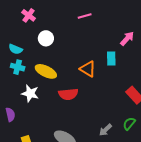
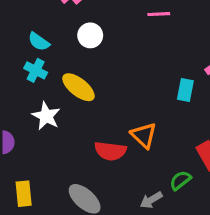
orange triangle: (88, 69) -> (144, 135), moved
red semicircle: (68, 94) -> (110, 151), moved
green semicircle: (129, 124) -> (180, 180), moved

